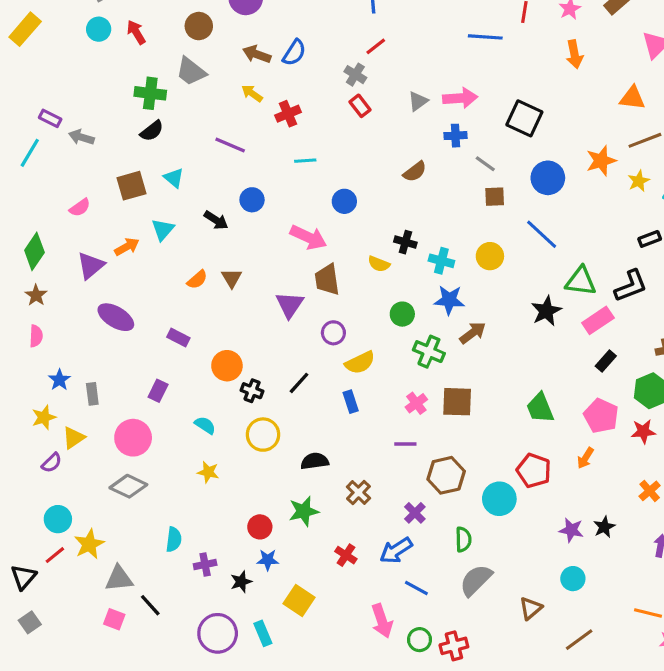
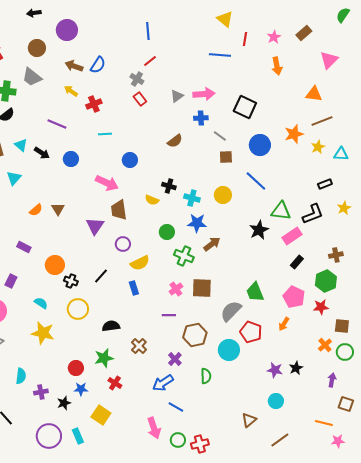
black arrow: (216, 220) -> (42, 153), moved
yellow star: (208, 472) -> (43, 333), size x1.6
red cross: (346, 555) -> (115, 383), moved
gray semicircle: (476, 580) -> (231, 311), moved

